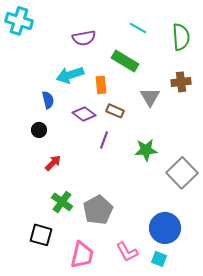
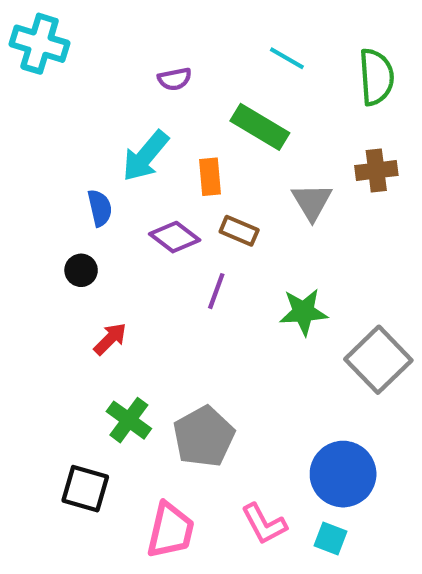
purple semicircle: (84, 38) -> (175, 79), size x0.7
cyan arrow: (70, 75) -> (146, 156), turned -32

